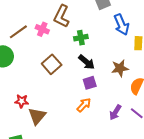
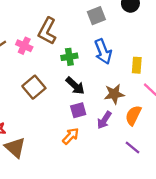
blue arrow: (121, 25) -> (103, 52), moved
purple arrow: (115, 112) -> (104, 120), moved
brown triangle: (37, 116) -> (15, 147), turned -30

